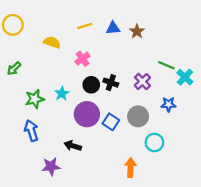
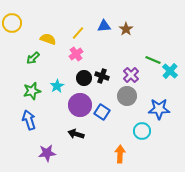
yellow line: (85, 26) -> (78, 33), moved, turned -32
green arrow: (14, 68) -> (33, 58), moved
blue star: (169, 104) -> (159, 109), moved, size x1.5
gray circle: (138, 116) -> (127, 96), moved
black arrow: (73, 146) -> (76, 134), moved

